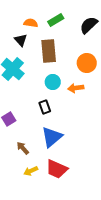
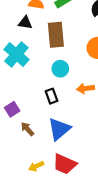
black triangle: (21, 40) -> (25, 23), turned -40
orange arrow: (76, 88) -> (85, 88), moved
brown arrow: (23, 148) -> (27, 129), moved

